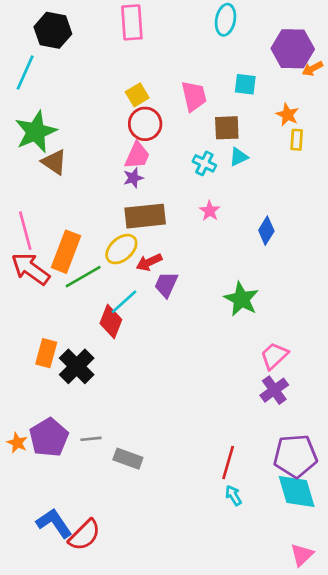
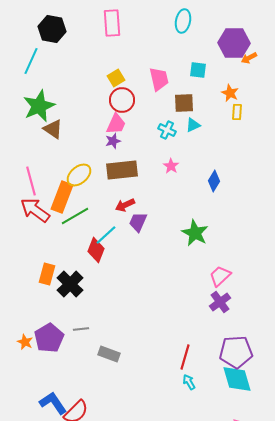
yellow ellipse: (121, 249) -> (79, 175), moved
gray line: (91, 439) -> (81, 329), moved

